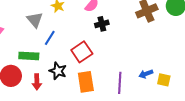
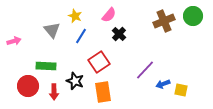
black cross: (102, 24) -> (119, 34), turned -32
blue line: (50, 38) -> (81, 36), moved
purple line: (120, 83) -> (145, 70), moved, turned 40

